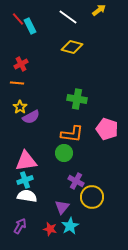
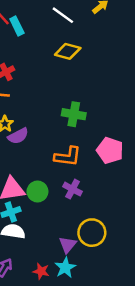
green circle: (64, 153) -> (37, 192), moved
purple cross: (76, 181) -> (73, 189), moved
purple triangle: (62, 207) -> (68, 245), moved

